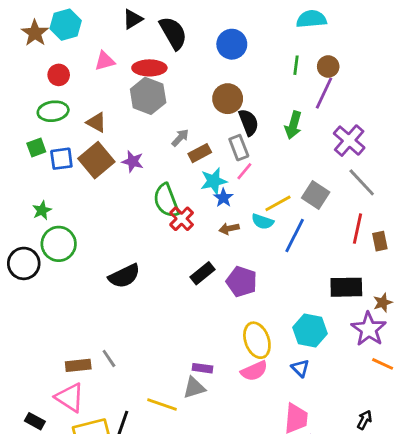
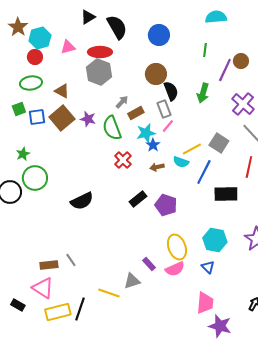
cyan hexagon: (66, 25) -> (40, 38), moved
brown circle: (328, 67) -> (241, 61), moved
green semicircle: (166, 201) -> (112, 128), moved
black rectangle: (346, 287) -> (226, 194), moved
purple rectangle: (202, 368) -> (149, 264), moved, turned 40

